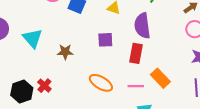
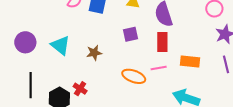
orange rectangle: (160, 78) -> (190, 62), turned -30
pink line: (136, 86) -> (159, 68), moved

